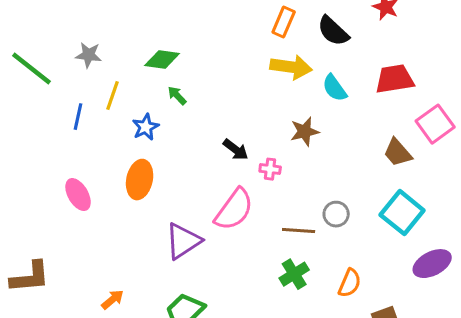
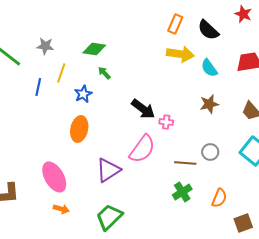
brown star: (305, 132) -> (209, 104), moved
black arrow: (236, 150) -> (143, 109), size x1.4
pink ellipse: (78, 195) -> (54, 177), moved, size x1.4
orange arrow: (113, 300) -> (61, 209), turned 56

